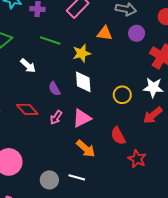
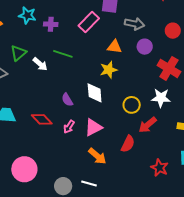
yellow star: (82, 53) -> (109, 70), moved
white arrow: (28, 66) -> (40, 64), moved
red arrow: (153, 115) -> (147, 125), moved
red semicircle: (118, 136) -> (128, 144), turned -126
red star: (137, 159) -> (159, 168), moved

